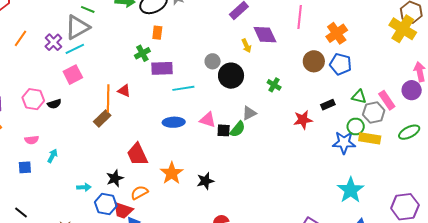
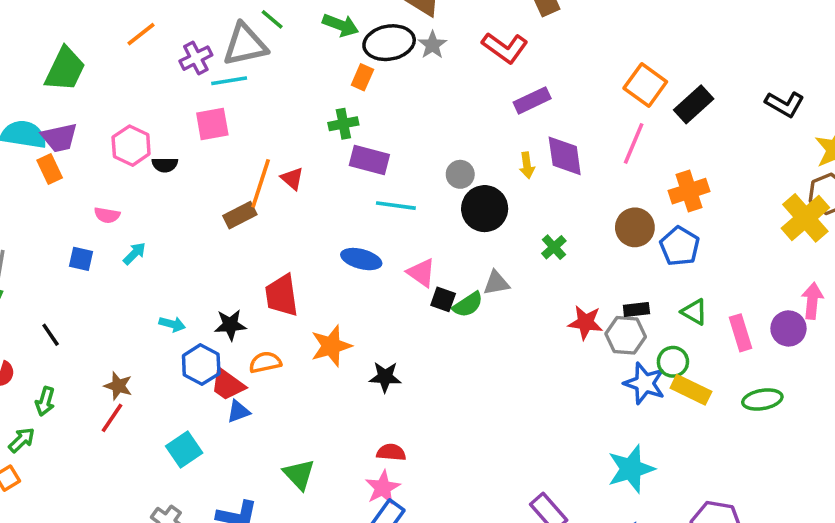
orange rectangle: (157, 33) -> (362, 77), moved
gray hexagon: (374, 112) -> (626, 335), moved

